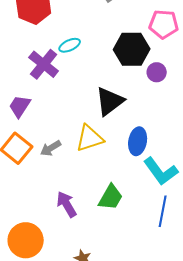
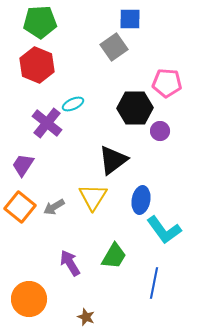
yellow triangle: (90, 138) -> (93, 197), turned -40
blue line: (163, 211) -> (154, 283), moved

